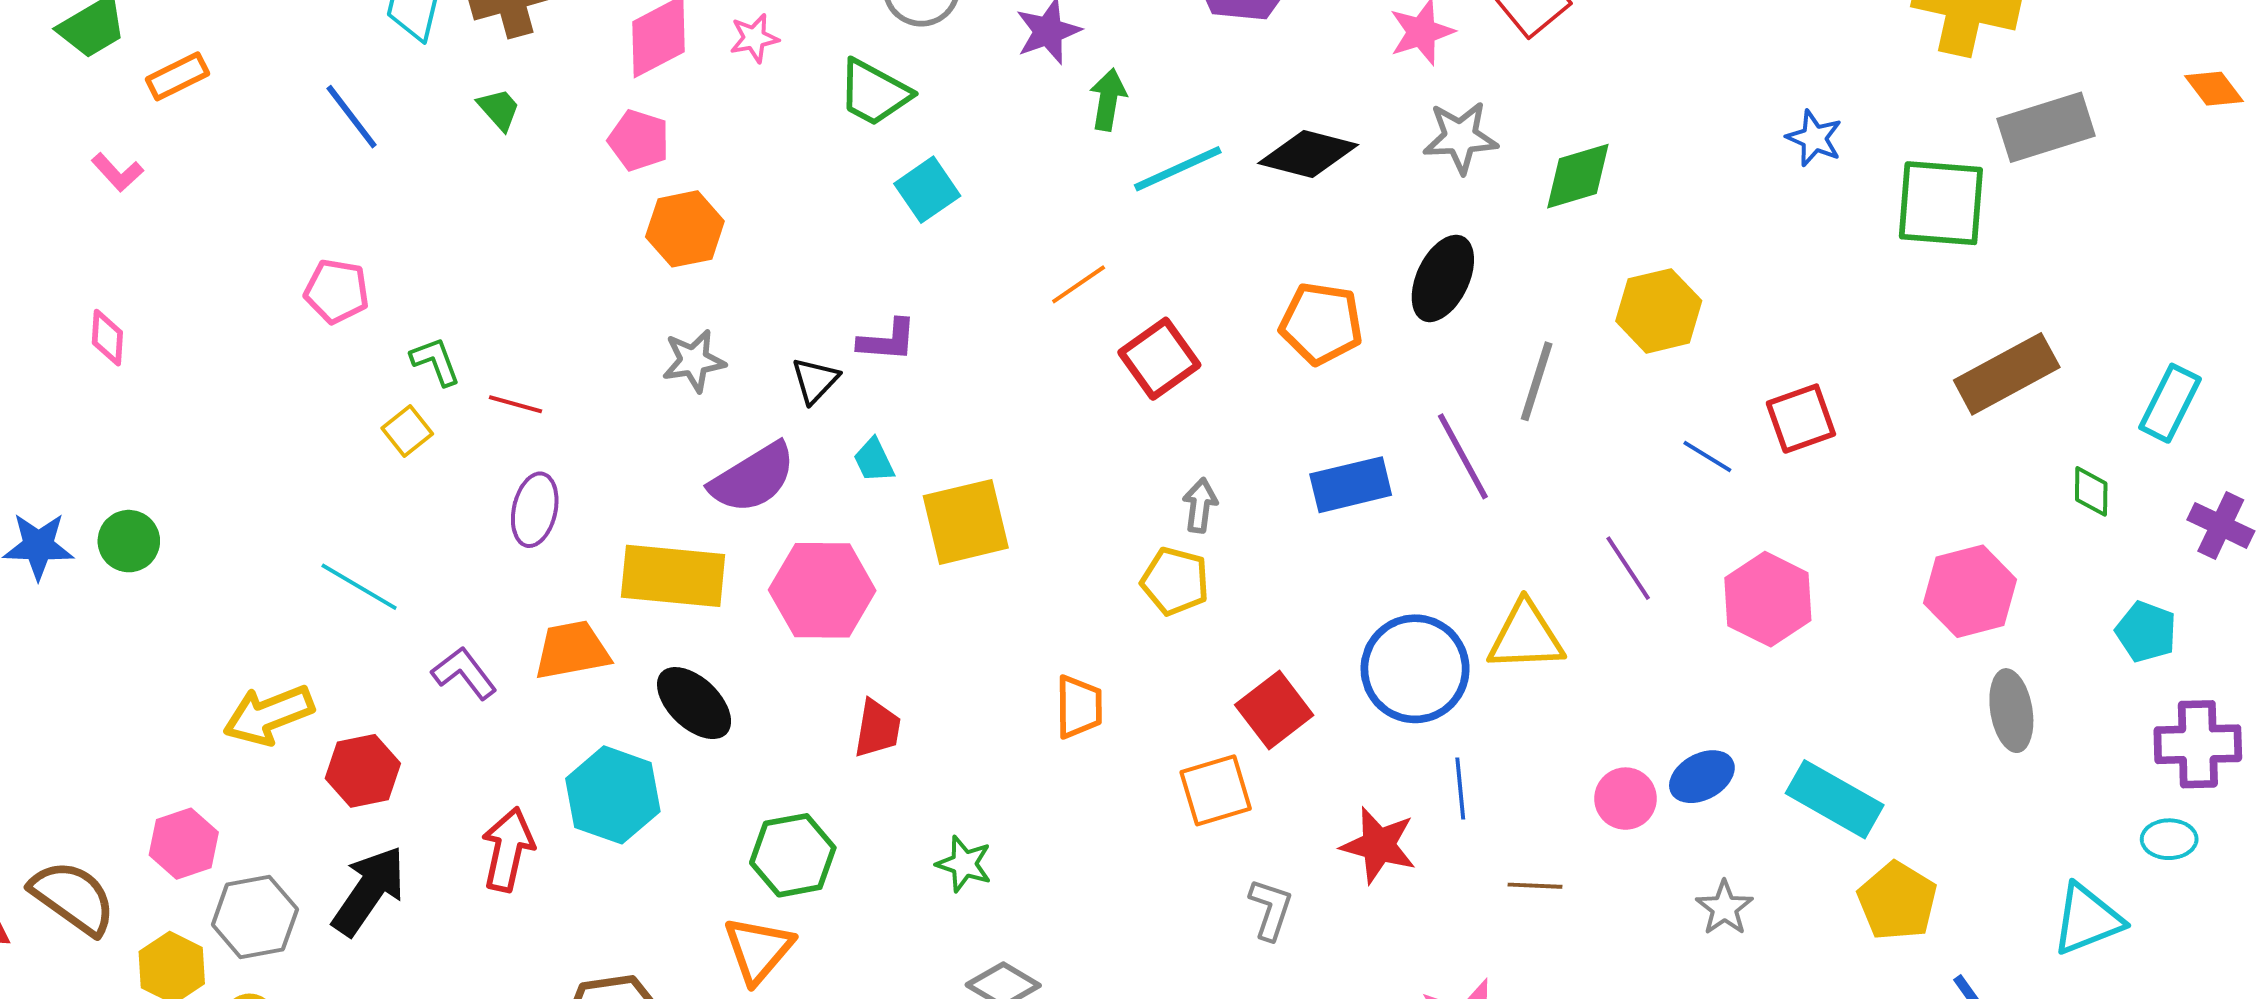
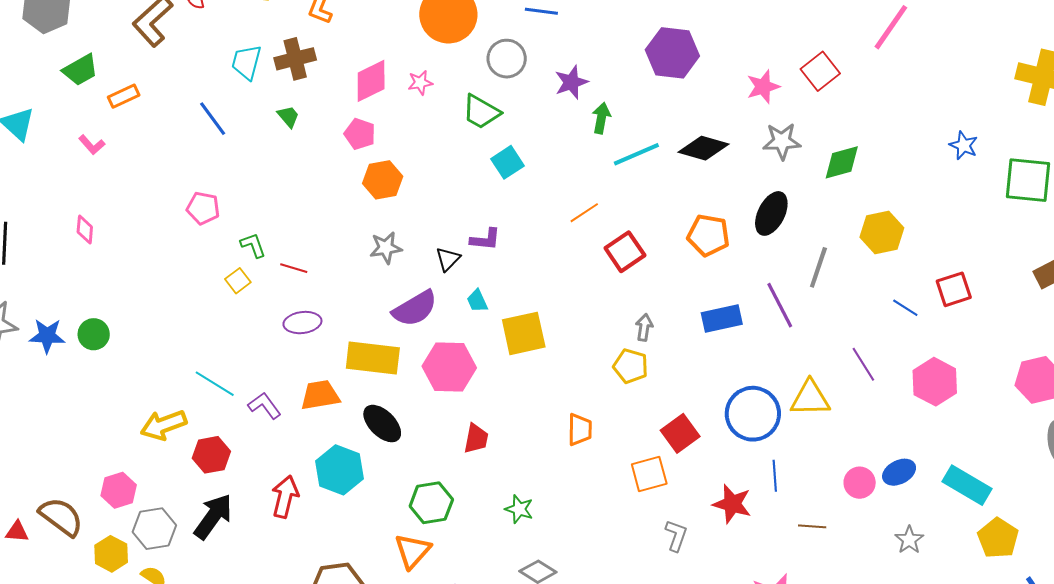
purple ellipse: (535, 510) -> (302, 323), turned 69
cyan line: (359, 587) -> (215, 384), moved

